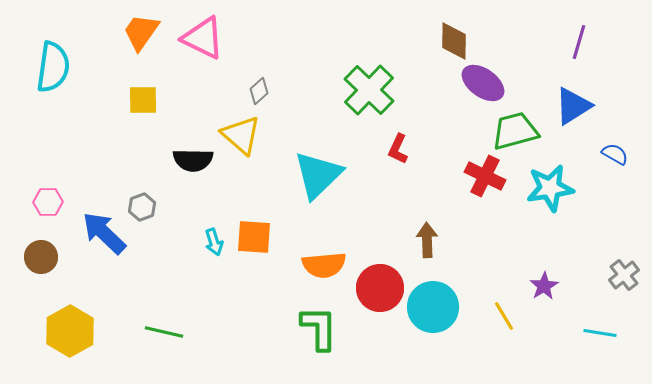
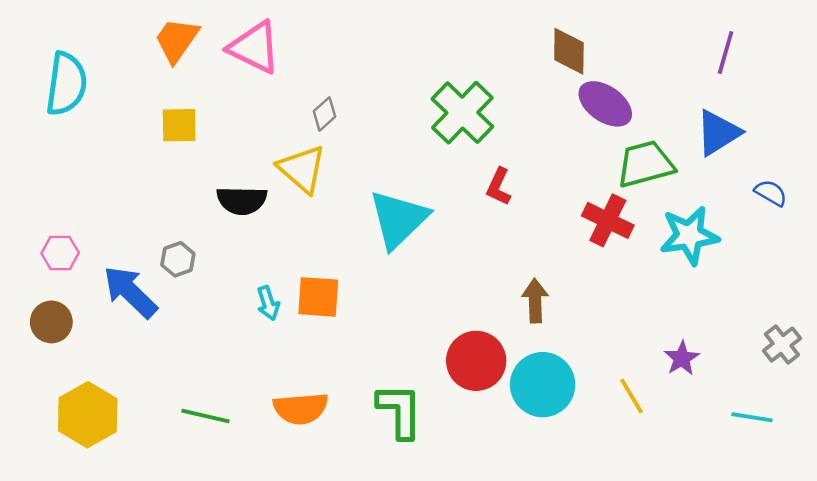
orange semicircle: (324, 265) -> (301, 408), moved

